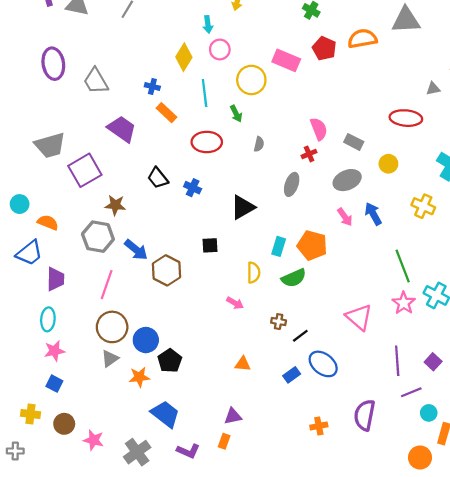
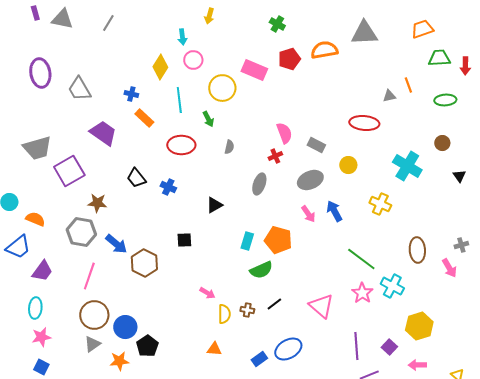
red pentagon: (324, 48) -> (289, 59), turned 30
black triangle: (243, 207) -> (214, 205), size x0.7
green line: (403, 266) -> (361, 259), turned -32
yellow semicircle: (254, 273) -> (224, 314), moved
purple trapezoid: (55, 279) -> (42, 271), turned 35
black line: (300, 336) -> (274, 304), moved
blue ellipse: (323, 364) -> (288, 349), turned -68

